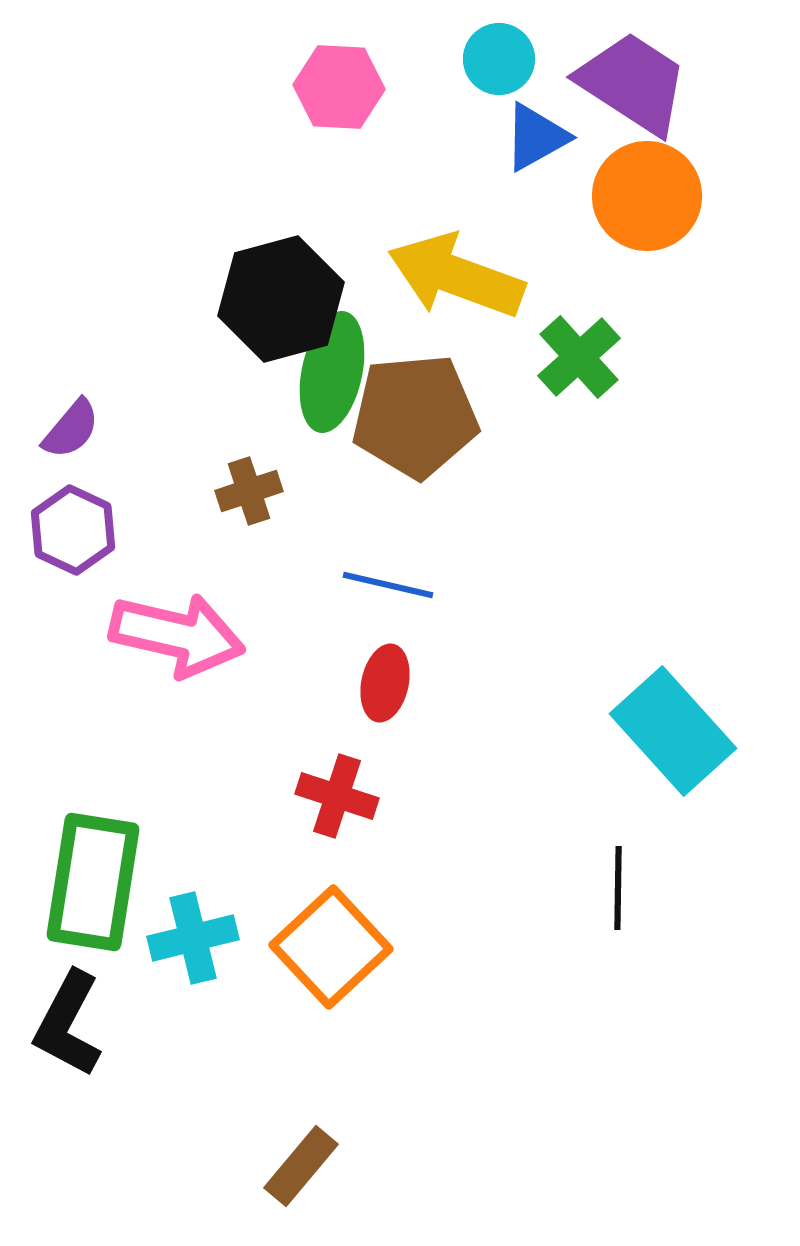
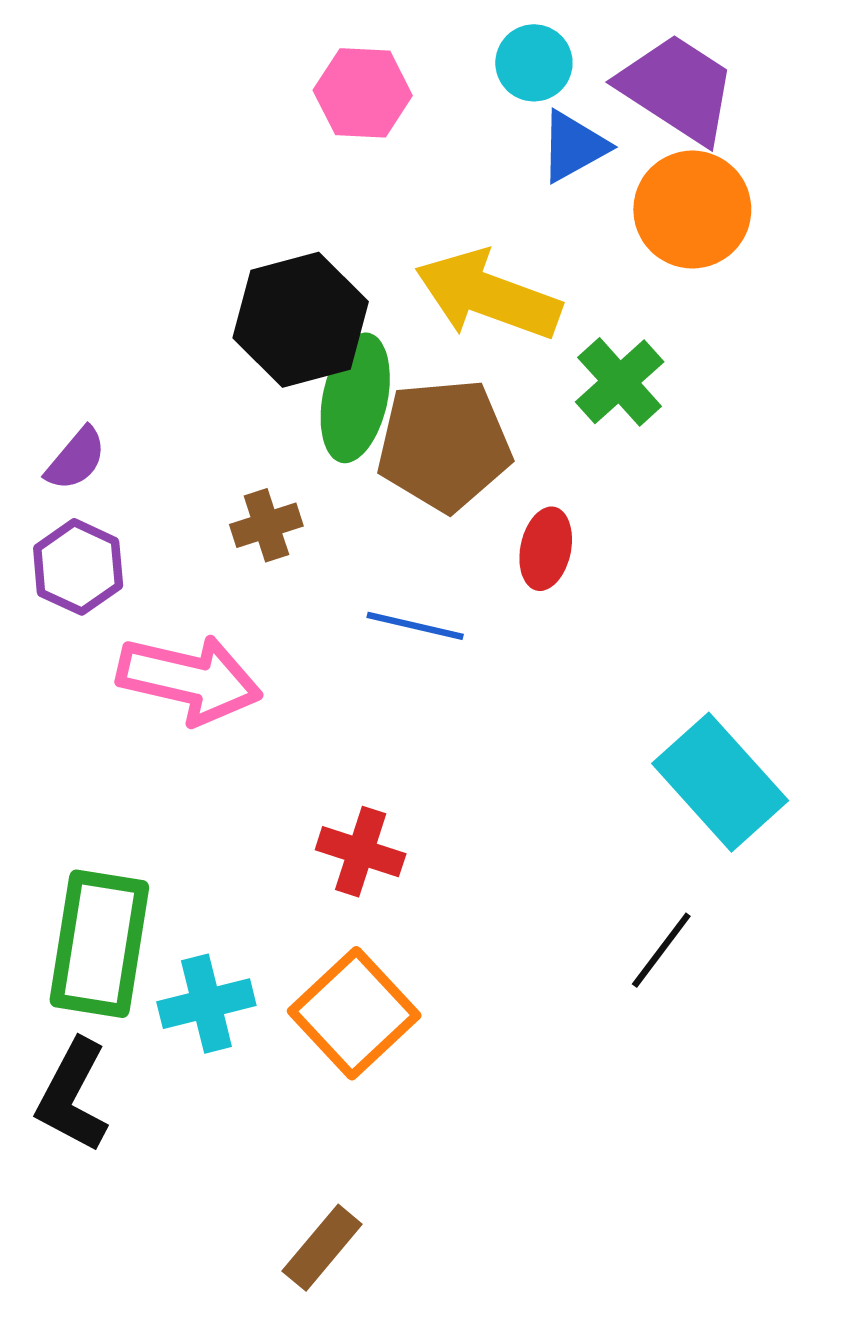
red ellipse: (385, 683) -> (546, 549), moved
black line: (618, 888) -> (661, 950), turned 36

